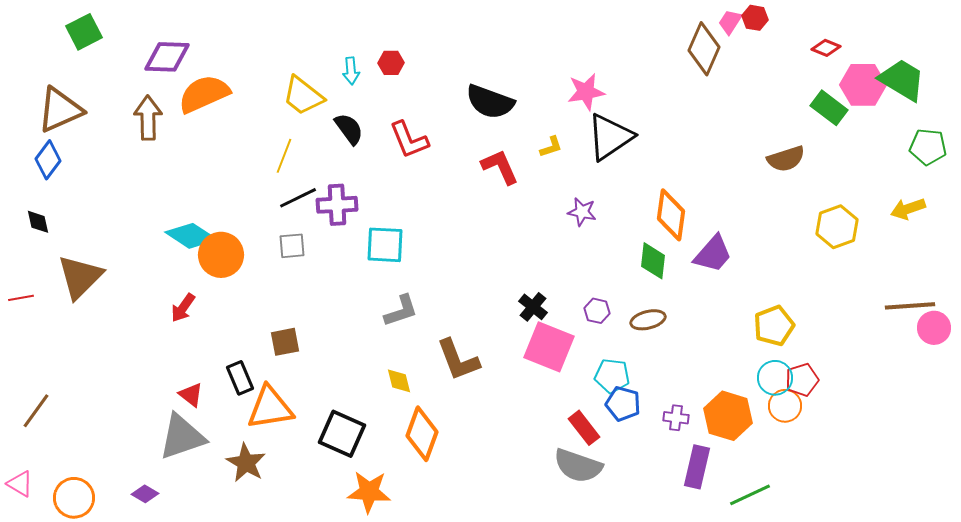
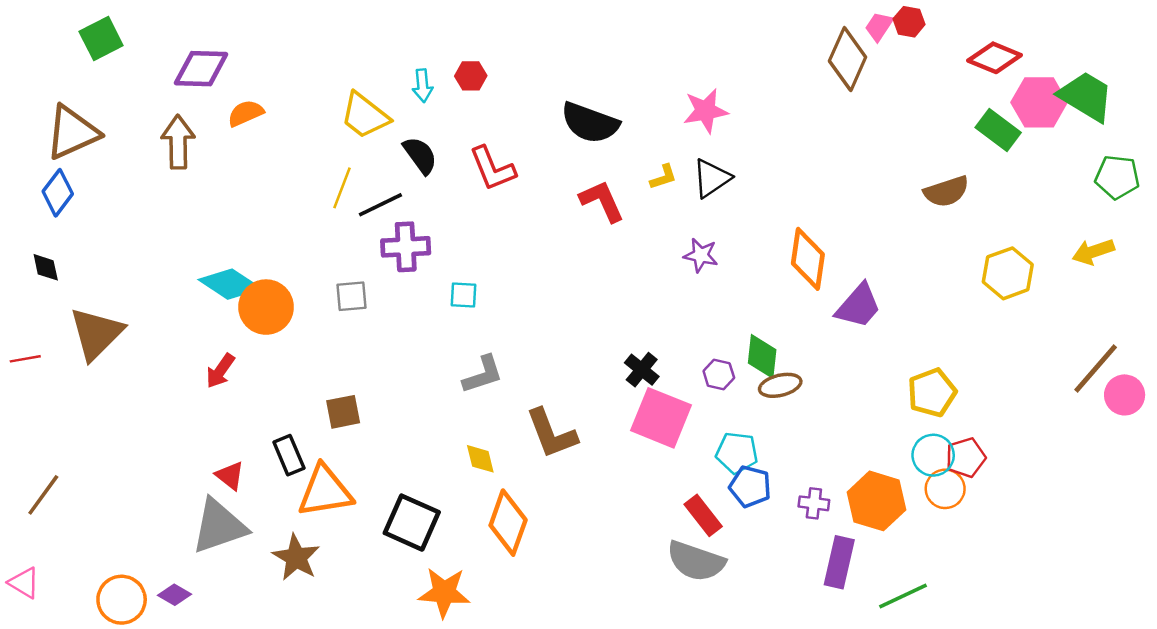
red diamond: (826, 48) -> (995, 58), size x1.5
orange semicircle: (204, 94) -> (246, 113), size x0.6
black triangle: (610, 137) -> (712, 178), moved, size x0.7
black line: (298, 198) -> (380, 205), moved
cyan square: (385, 245) -> (464, 295), size x0.6
green diamond: (653, 261) -> (762, 356), moved
brown line: (910, 306) -> (1096, 368), turned -45
orange circle: (74, 498) -> (122, 600), moved

